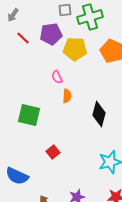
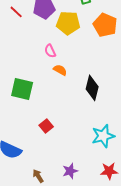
orange semicircle: (67, 96) -> (60, 70), turned -64

